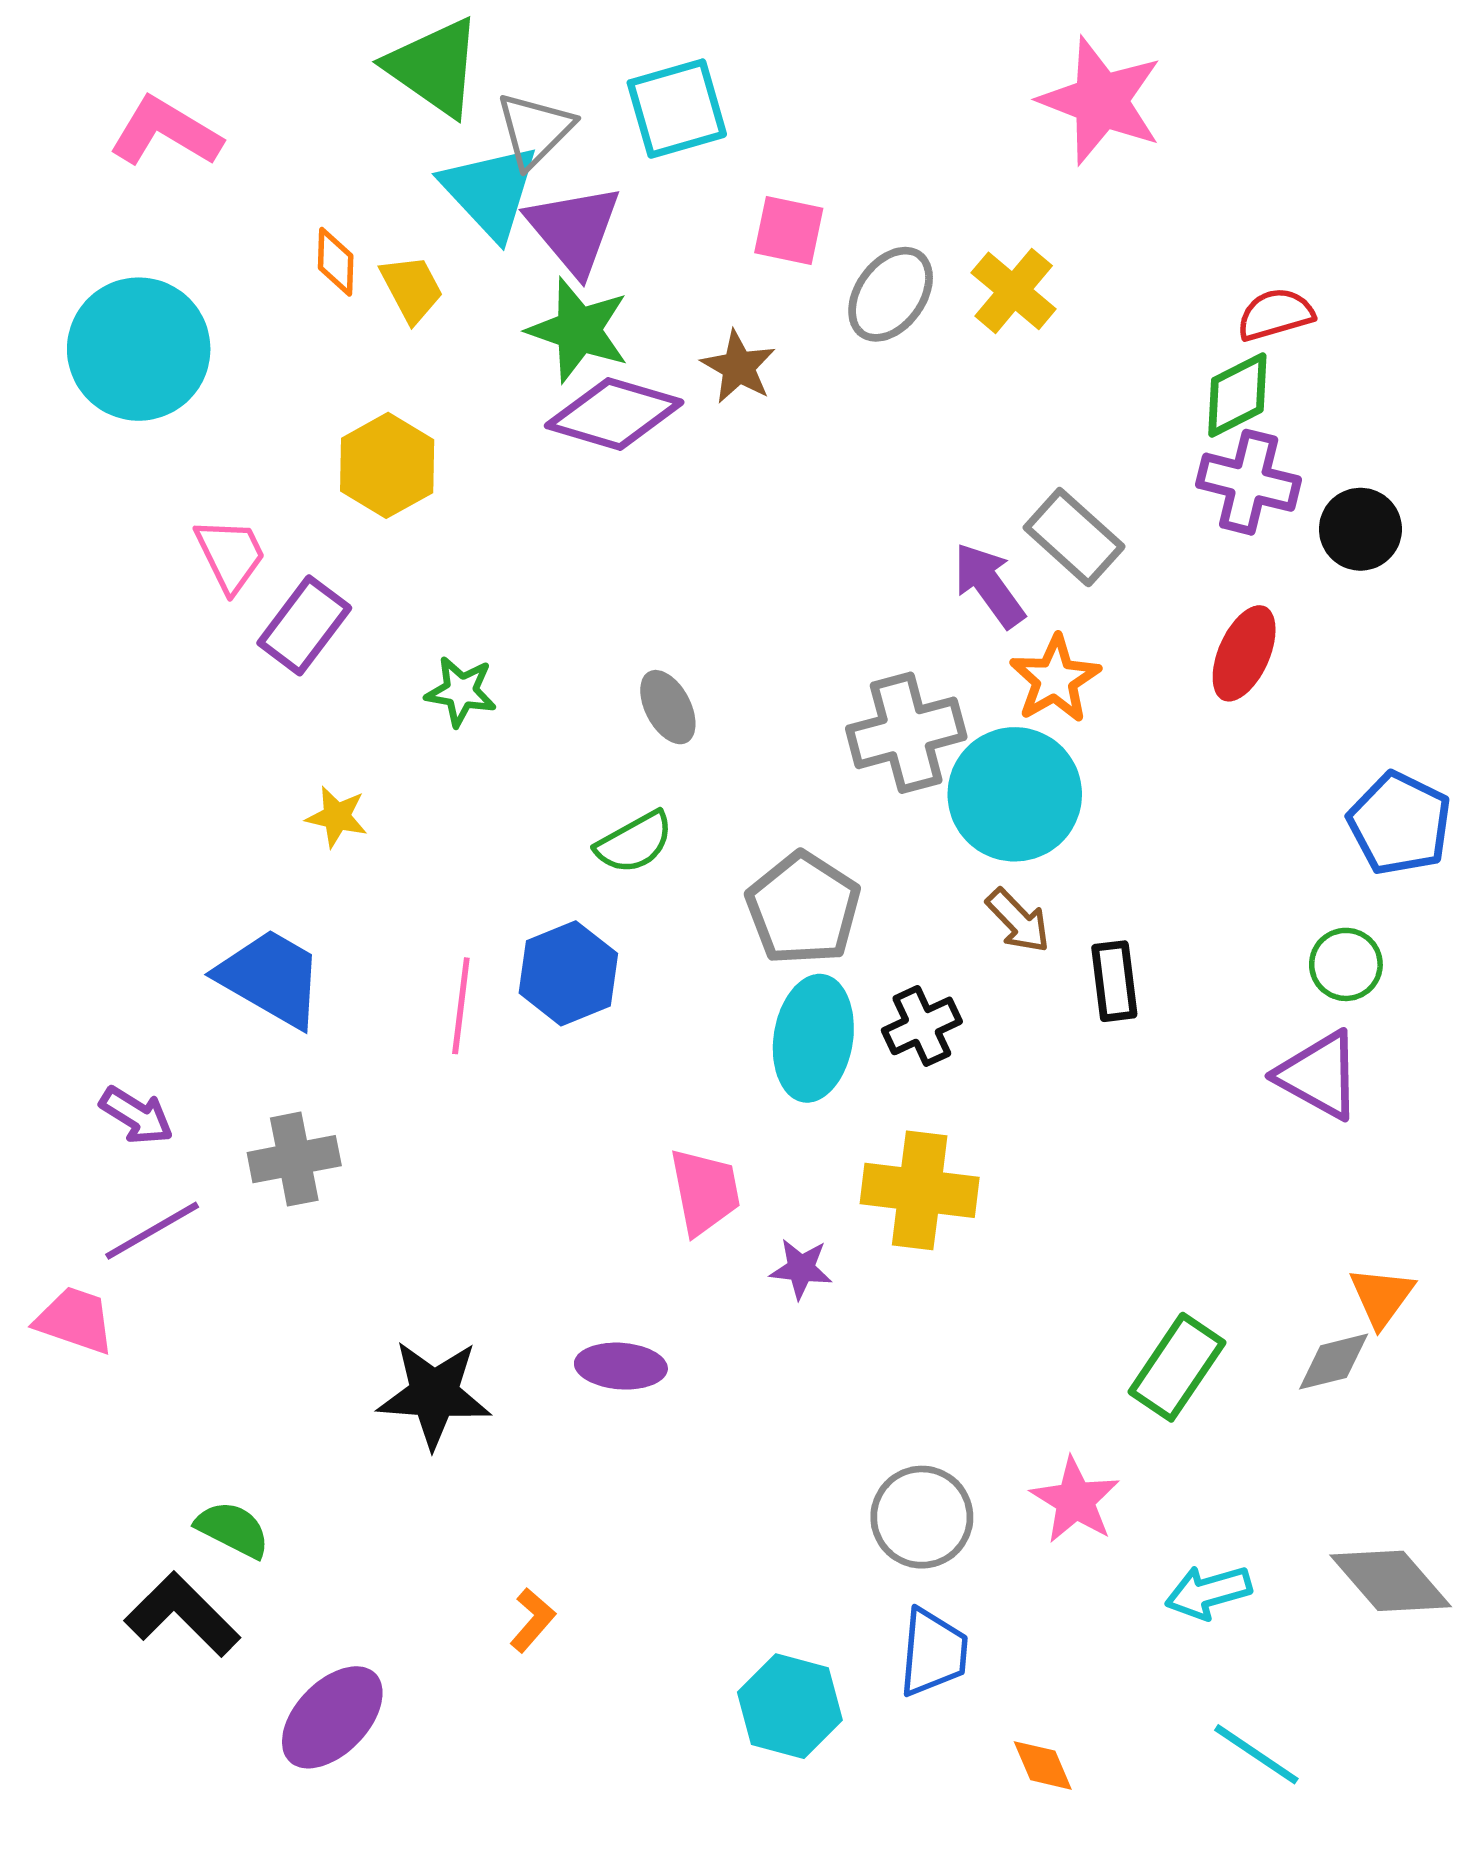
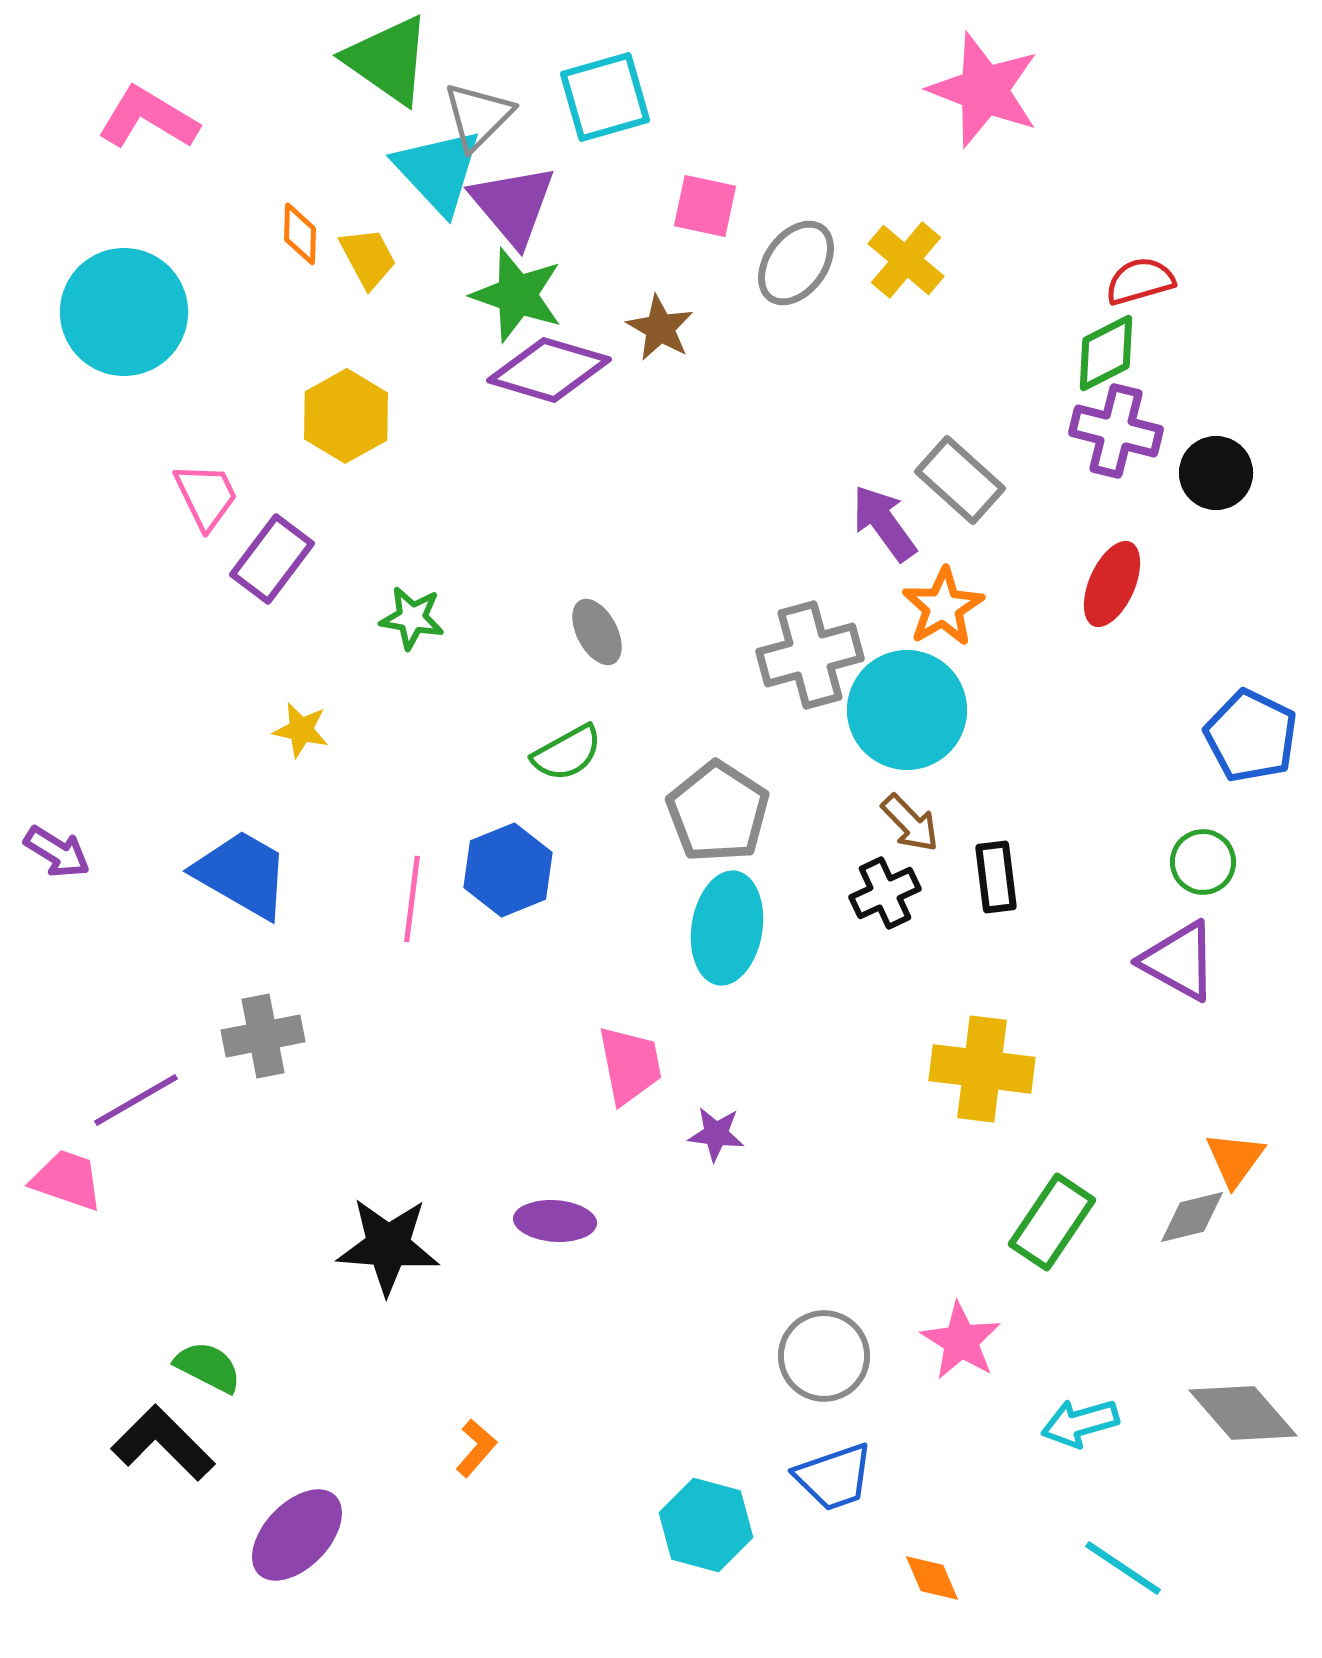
black cross: (922, 1026) -> (885, 893), moved
purple arrow: (136, 1115) -> (57, 852), moved
yellow cross: (920, 1190) -> (982, 1069), moved
blue trapezoid: (933, 1652) -> (834, 1477), turned 66

